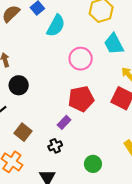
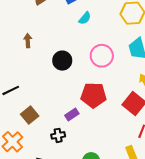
cyan semicircle: (56, 26) -> (85, 18), size x0.6
black circle: (19, 85) -> (62, 61), moved

